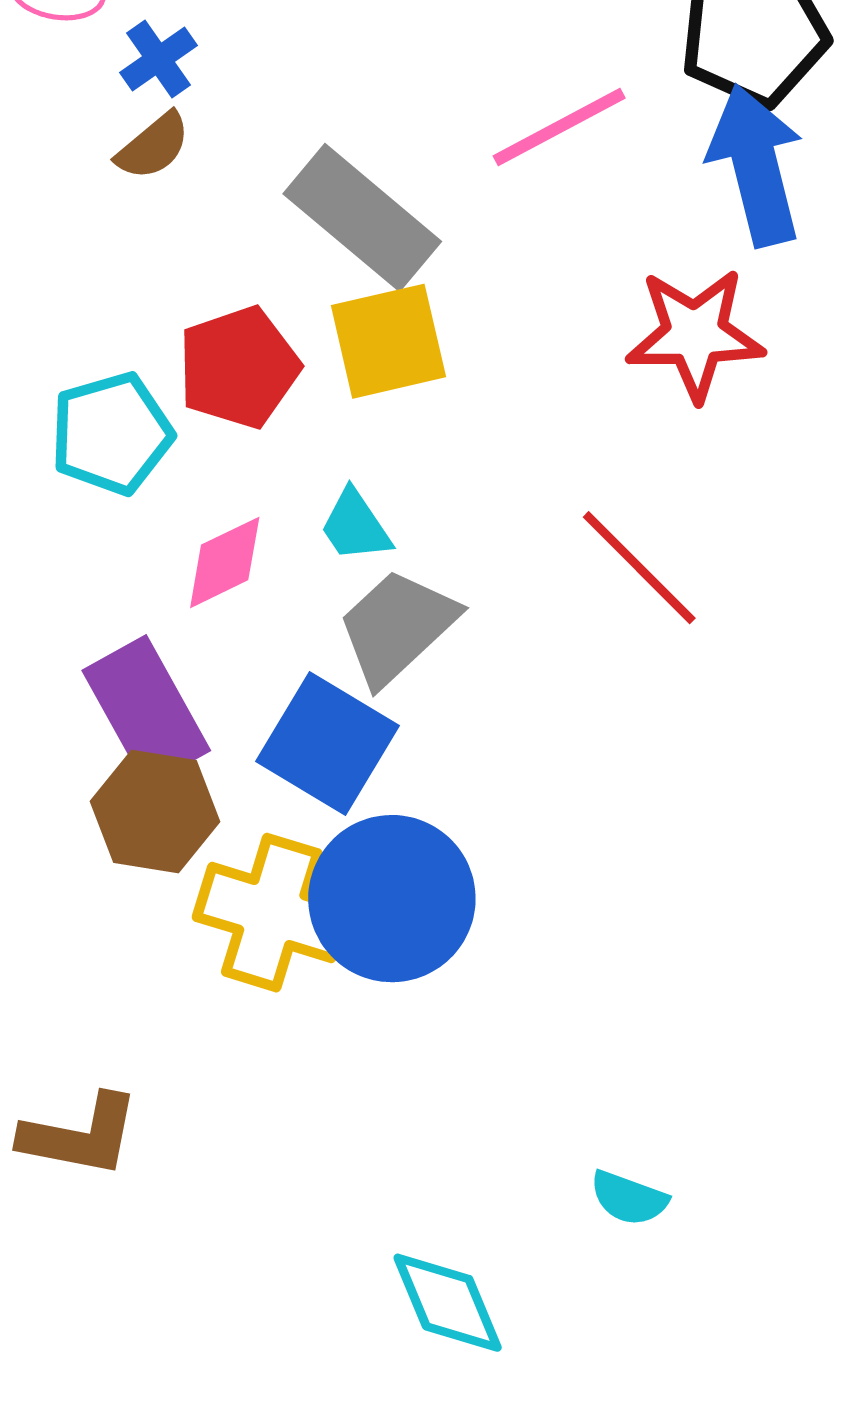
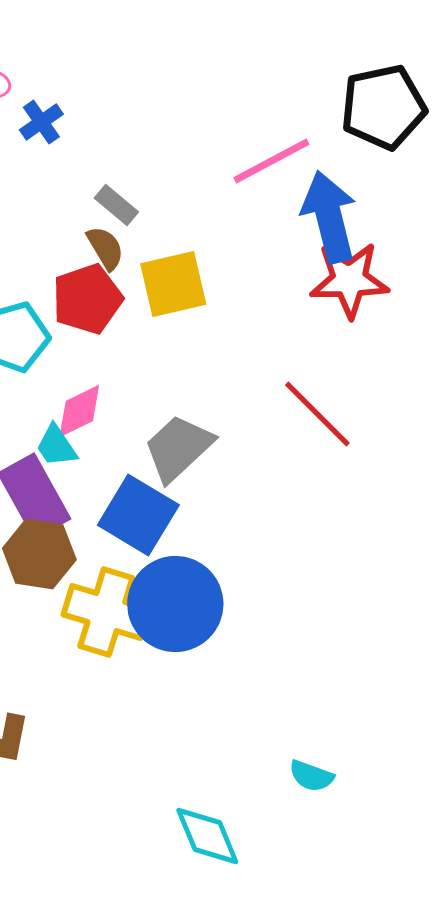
brown semicircle: (153, 146) -> (105, 248), moved, turned -81
blue arrow: (756, 165) -> (329, 217), moved
gray rectangle: (362, 218) -> (116, 205), moved, size x0.5
cyan trapezoid: (355, 526) -> (56, 446), moved

